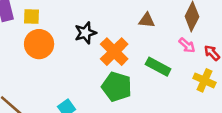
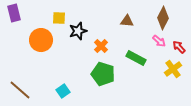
yellow square: (32, 16) -> (59, 18), moved
orange cross: (114, 52) -> (101, 46), size x0.6
yellow cross: (204, 80) -> (173, 69), turned 30

